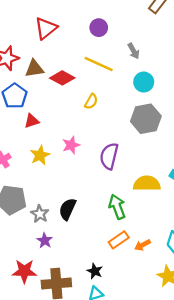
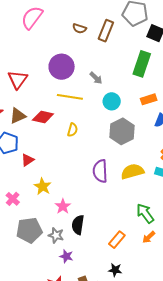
purple circle: (99, 28) -> (62, 67), size x1.6
pink star: (71, 145) -> (63, 206), moved
yellow semicircle: (147, 183) -> (132, 172), moved
green arrow: (117, 207) -> (145, 213), moved
orange rectangle: (119, 240) -> (117, 240), moved

